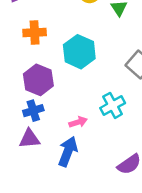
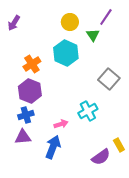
orange cross: (35, 33) -> (32, 64), moved, turned -30
cyan hexagon: (79, 52) -> (66, 53), moved

